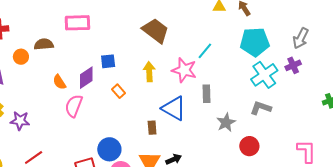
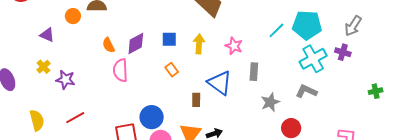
cyan line: (205, 51) -> (276, 30), moved
blue square: (108, 61) -> (169, 39), moved
purple cross: (293, 65) -> (343, 52), turned 35
pink star: (184, 70) -> (234, 46), size x0.7
orange rectangle: (119, 91) -> (172, 70), moved
pink semicircle: (74, 106) -> (120, 70), turned -30

